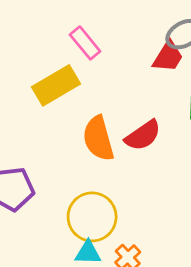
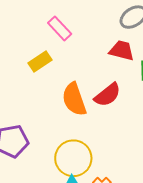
red trapezoid: (168, 56) -> (122, 51), moved, turned -104
yellow rectangle: (56, 85) -> (40, 62), size x0.7

